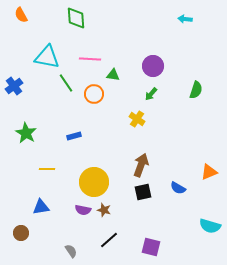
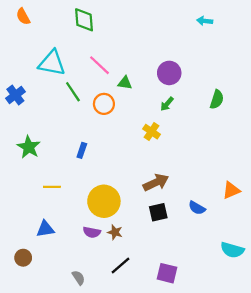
pink line: (90, 59) -> (99, 65), turned 40
blue rectangle: (74, 136) -> (82, 150), turned -56
brown arrow: (141, 165) -> (156, 182), turned 45

